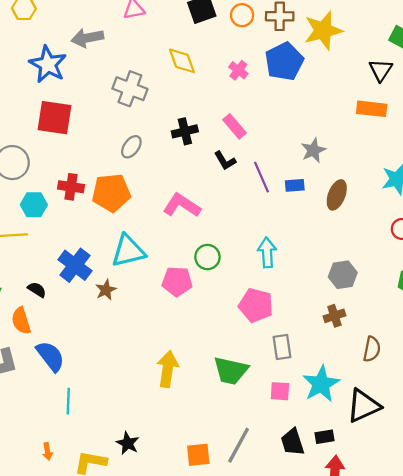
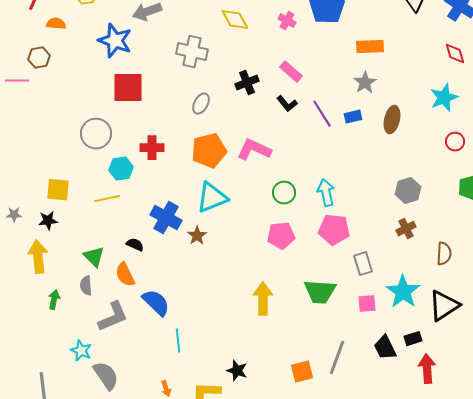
orange rectangle: (372, 109) -> (370, 47), moved
orange pentagon: (111, 193) -> (209, 151), moved
cyan arrow: (267, 252) -> (326, 193), moved
pink pentagon: (177, 281) -> (281, 236), moved

